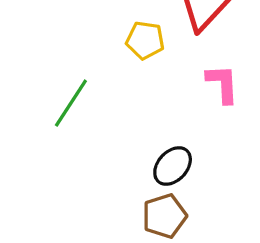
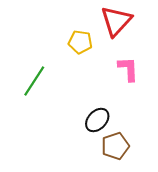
brown pentagon: (164, 216) -> (115, 146), moved

